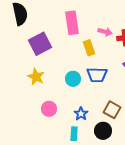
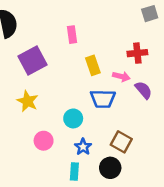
pink rectangle: (72, 23) -> (72, 35), size x0.6
pink arrow: (105, 32) -> (121, 77), moved
cyan circle: (73, 79) -> (73, 118), moved

